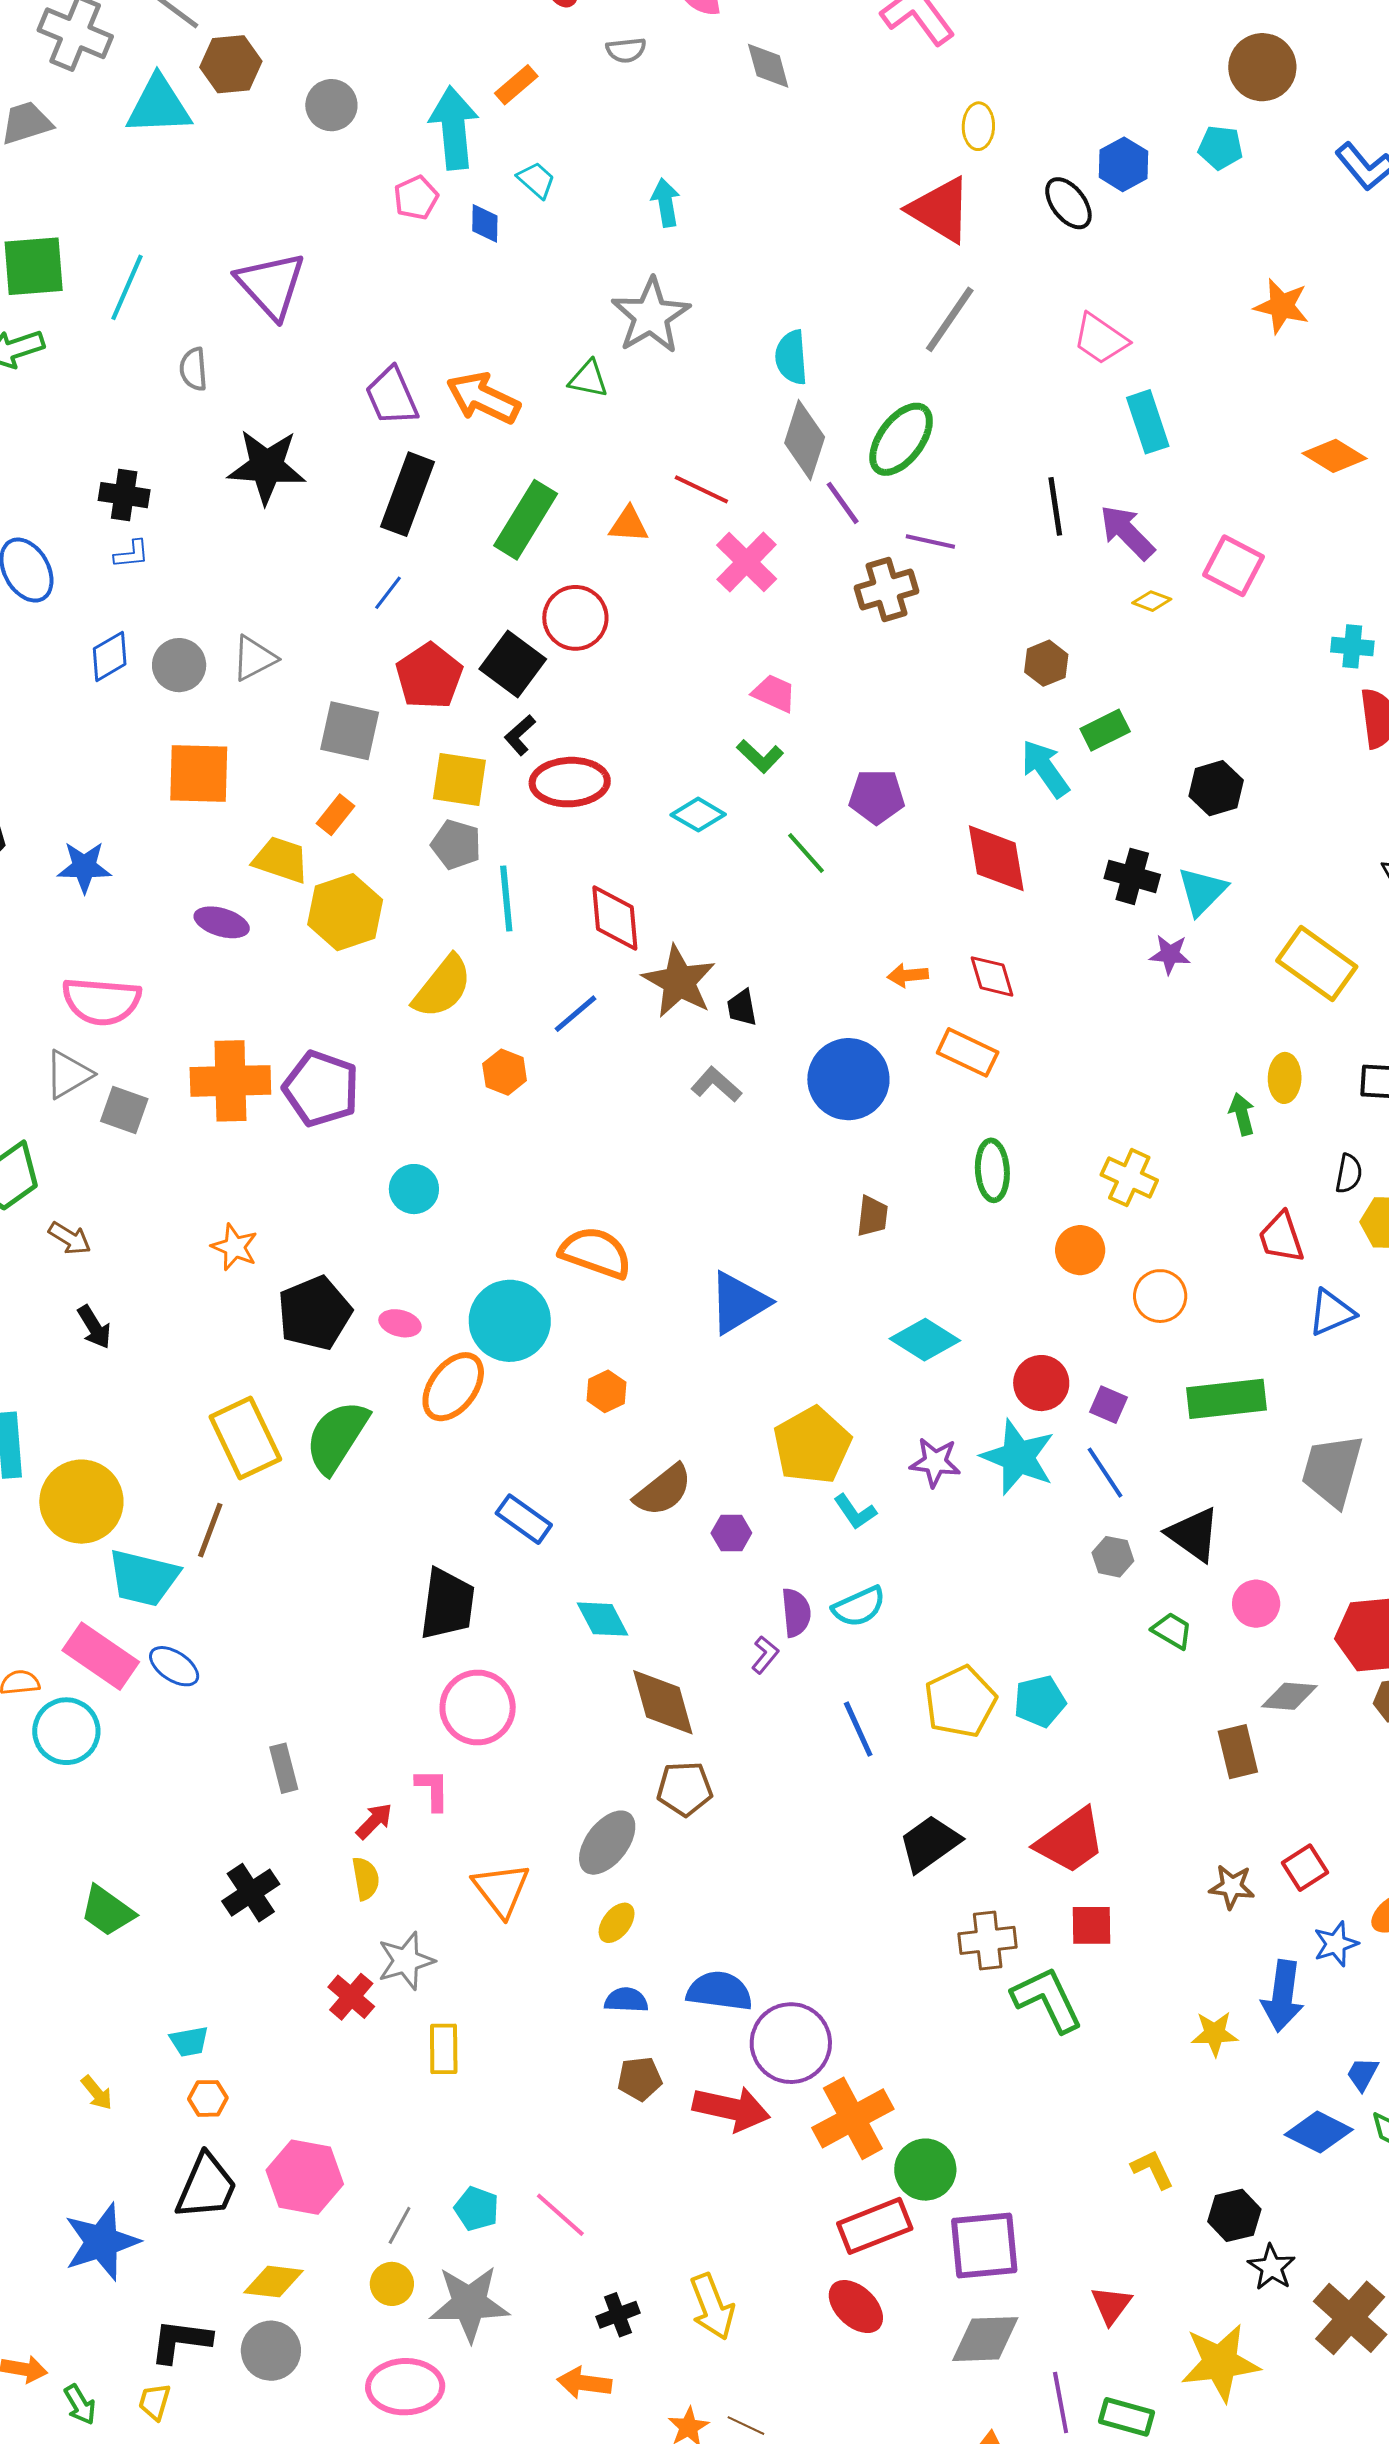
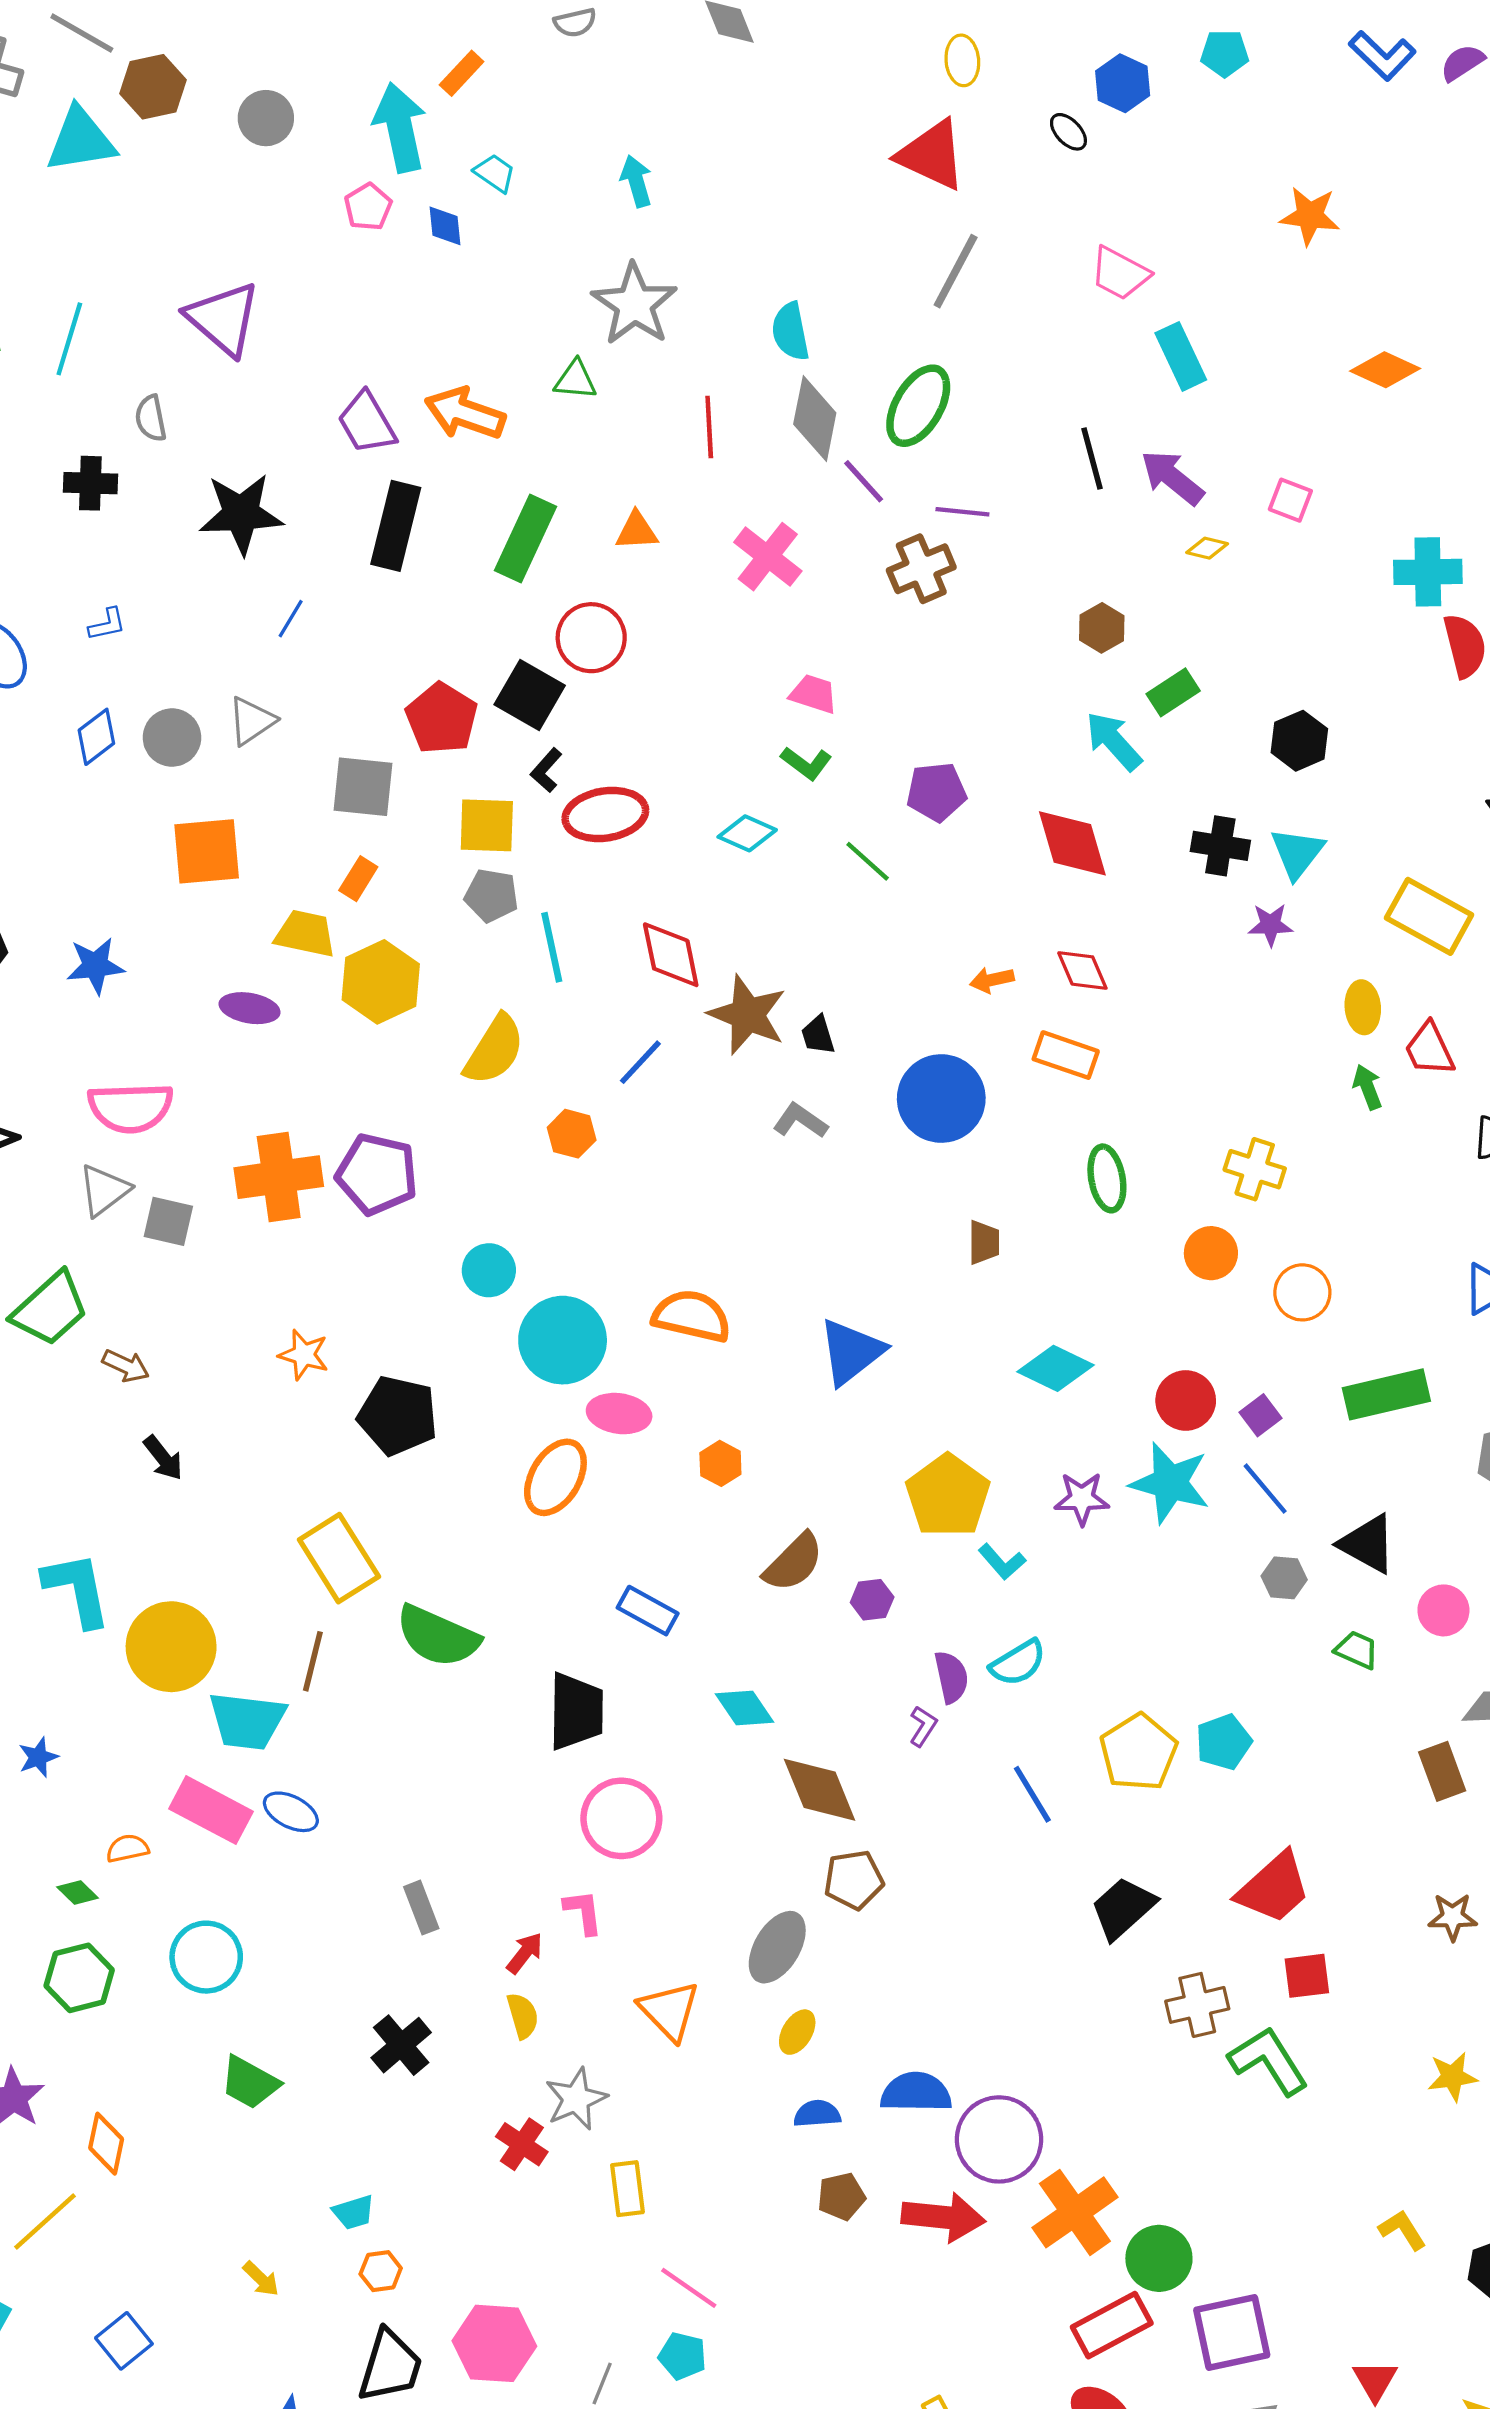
black ellipse: (1068, 203) -> (1068, 132), size x0.7
red line: (701, 489) -> (709, 427), moved, turned 68
black cross: (124, 495) -> (90, 483), moved
pink square: (1233, 566) -> (1290, 500), size x0.7
blue line: (388, 593) -> (291, 619), moved
cyan cross: (1352, 646) -> (1428, 572), size x1.5
yellow ellipse: (1285, 1078) -> (1363, 1007), moved
red trapezoid: (1281, 1237) -> (1429, 1049), moved
black pentagon: (315, 1313) -> (398, 1416), turned -30
cyan circle: (510, 1321) -> (563, 1340), moved
pink ellipse: (400, 1323) -> (619, 1414), moved, size x1.4
purple square: (1108, 1405) -> (1260, 1415), turned 36
green semicircle: (337, 1437) -> (438, 1636), moved, turned -92
cyan circle: (66, 1731) -> (206, 1957), moved
pink line: (560, 2215) -> (689, 2288), moved

